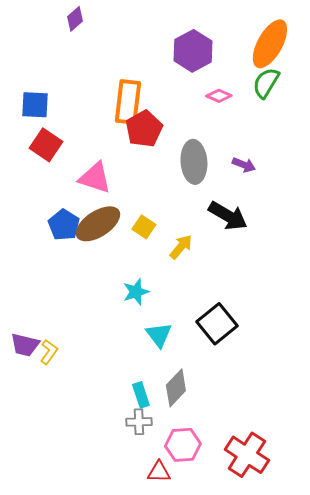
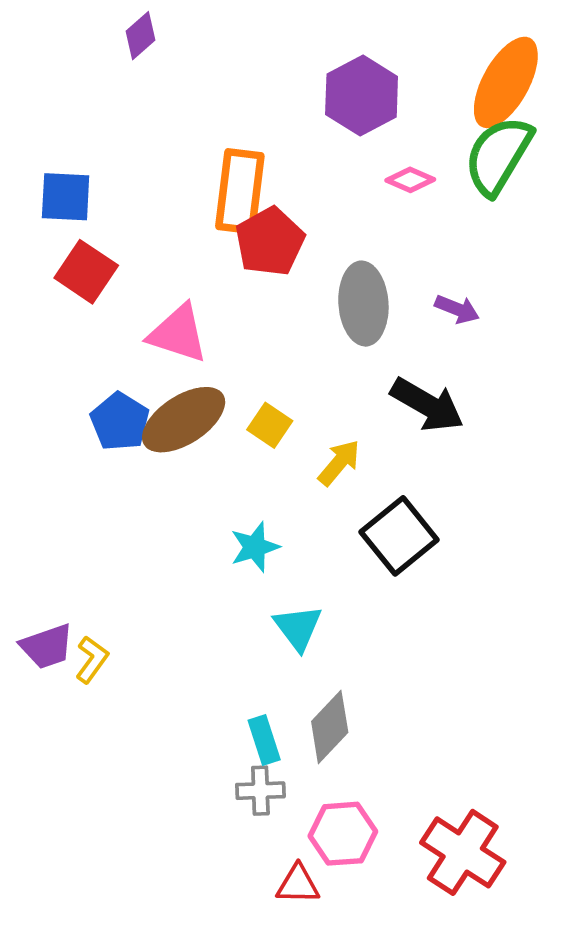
green semicircle: (266, 83) -> (498, 156), size x1.4
black square: (217, 324) -> (399, 536), moved
purple trapezoid: (25, 345) -> (47, 646), turned -32

